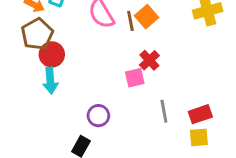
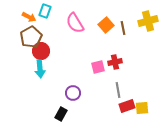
brown line: (130, 21) -> (123, 28), moved
red cross: (149, 60) -> (115, 62), moved, turned 32
red rectangle: (200, 114) -> (127, 106), moved

